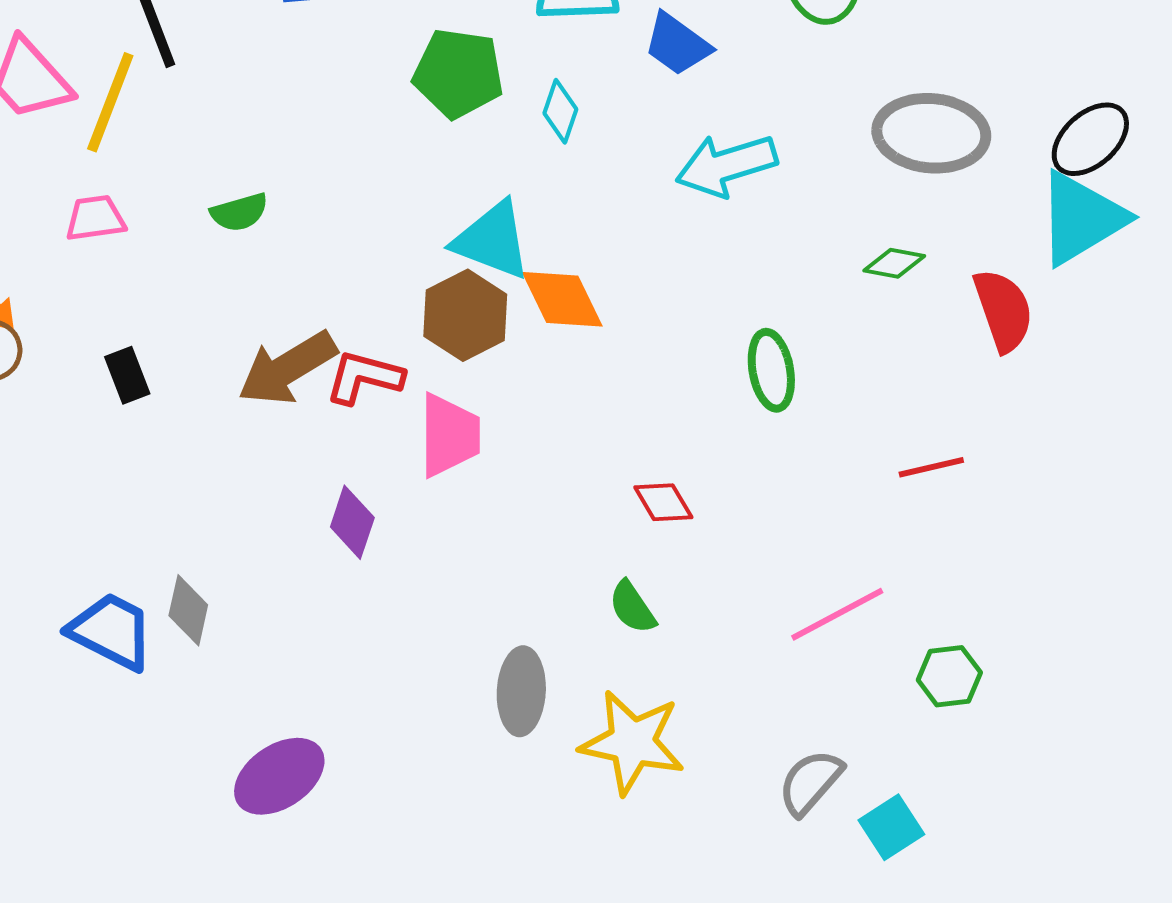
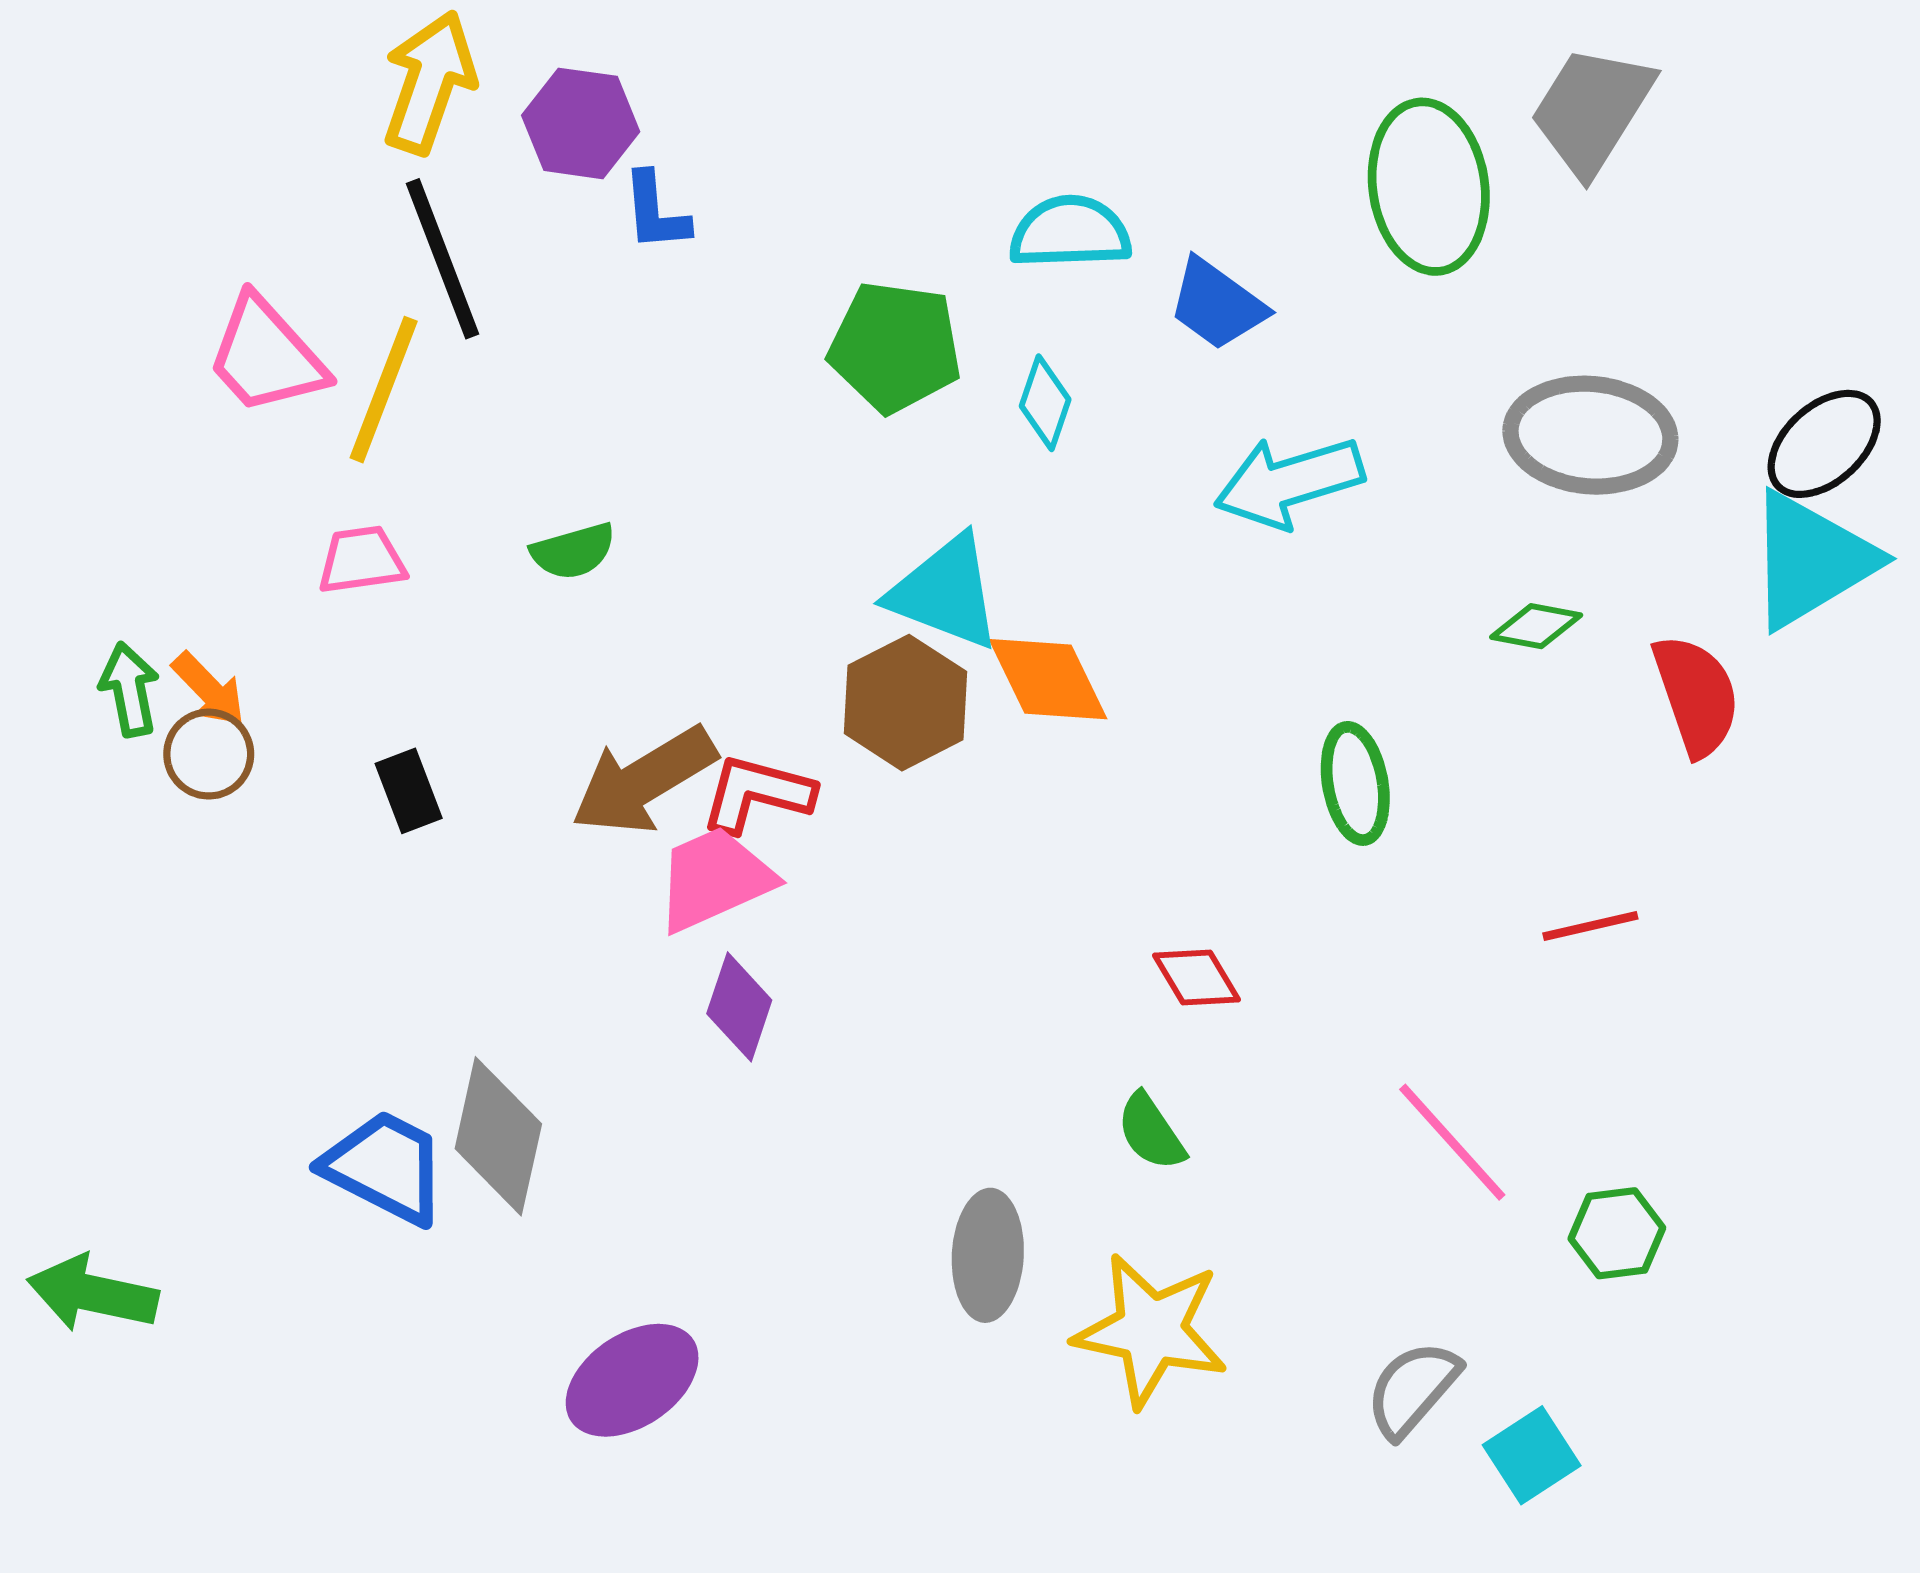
pink trapezoid: (449, 435) -> (714, 879), moved, turned -114
gray diamond: (188, 610) -> (498, 1136), size x1.5
pink line: (837, 614) -> (1452, 1142), turned 76

